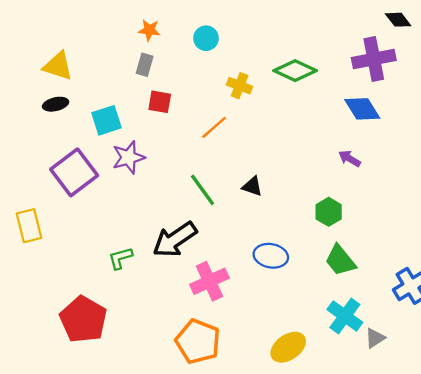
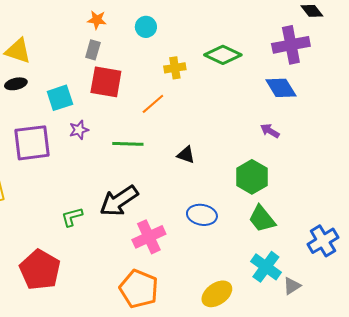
yellow cross: (240, 86) -> (175, 68), turned -30
red square: (160, 102) -> (106, 82), size x1.6
purple star: (128, 157) -> (79, 130), size x0.7
purple square: (74, 172) -> (32, 143), turned 30
green line: (203, 190) -> (128, 144), moved, turned -52
green hexagon: (329, 212) -> (252, 177), size x1.4

